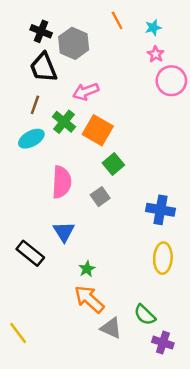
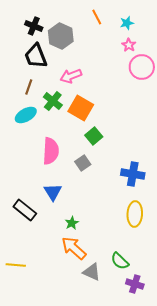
yellow line: (18, 333) -> (16, 265), moved, turned -48

